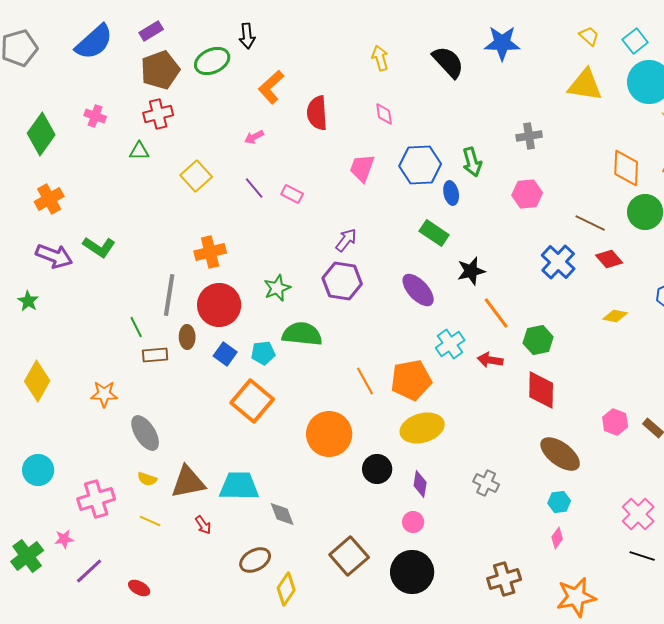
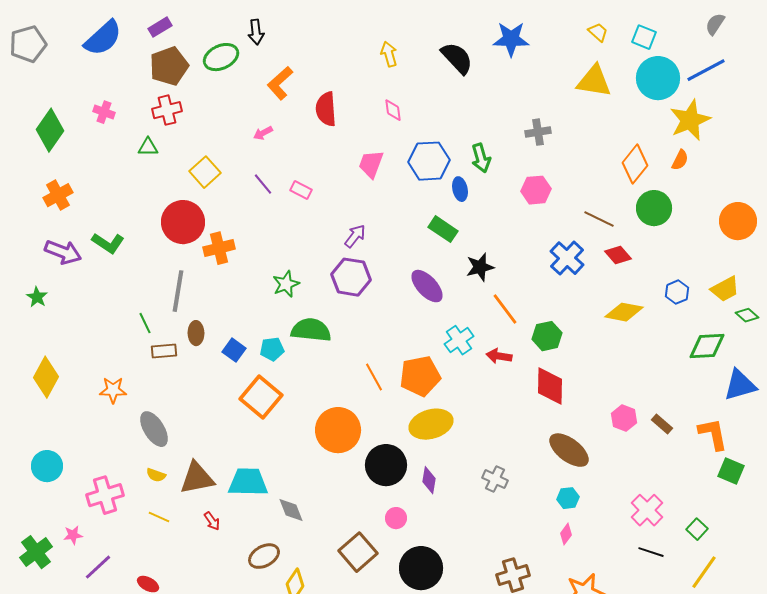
cyan square: (635, 41) -> (644, 37), turned -30
orange diamond: (626, 168) -> (635, 164), turned 36
red circle: (219, 305) -> (183, 222), moved
yellow diamond: (615, 316) -> (624, 312), size x1.5
black circle: (377, 469) -> (386, 465), size x1.4
pink circle: (413, 522) -> (396, 518), moved

